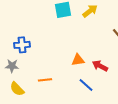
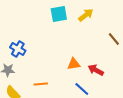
blue cross: (22, 45) -> (18, 49), turned 35

